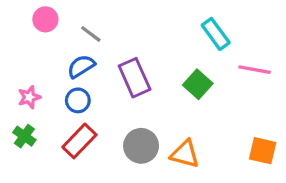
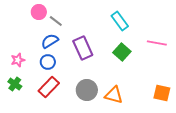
pink circle: (45, 19) -> (39, 12), moved
cyan rectangle: (216, 34) -> (120, 21), moved

